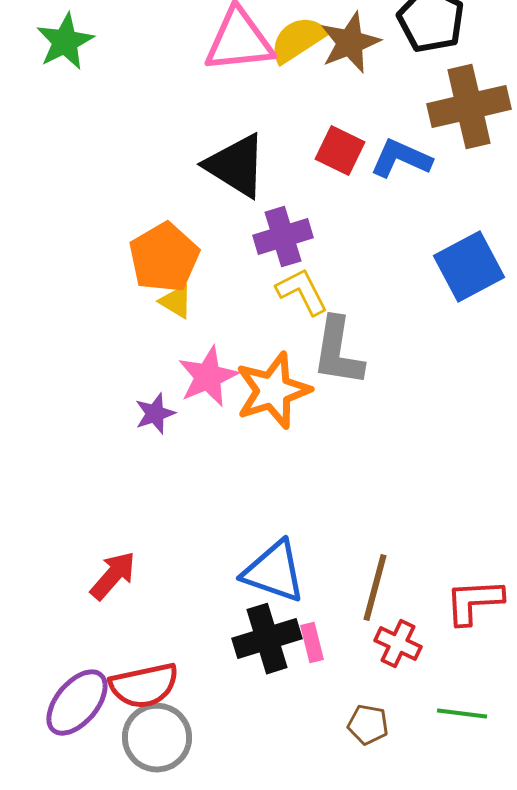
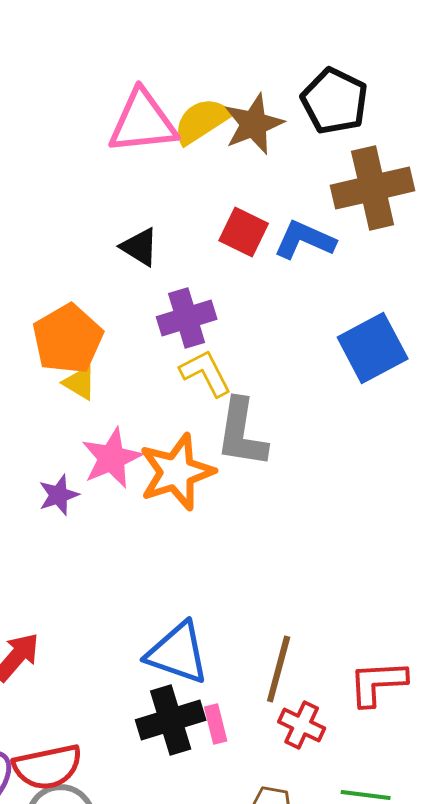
black triangle: (236, 166) -> (140, 247), size x0.6

